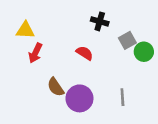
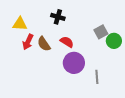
black cross: (100, 21) -> (58, 17), moved
brown semicircle: (56, 87) -> (44, 44), moved
purple circle: (79, 98) -> (74, 63), moved

